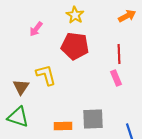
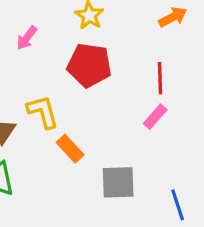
pink rectangle: (116, 78) -> (155, 117), turned 63
orange rectangle: (63, 126) -> (70, 149), moved, turned 48

